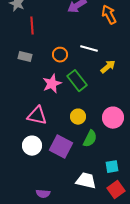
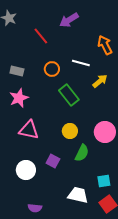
orange arrow: (109, 15) -> (105, 45), moved
red line: (32, 26) -> (41, 36), moved, turned -36
pink star: (52, 84) -> (19, 98), moved
white circle: (32, 146) -> (26, 170), moved
purple square: (61, 147) -> (53, 161), size x0.6

